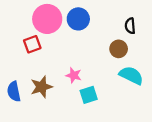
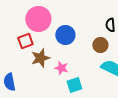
blue circle: (78, 19) -> (65, 35), moved
brown star: (41, 87) -> (40, 58), moved

